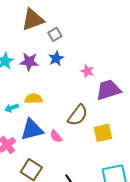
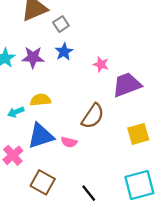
yellow square: (103, 133) -> (138, 134), moved
pink semicircle: (56, 136) -> (69, 142), turned -32

